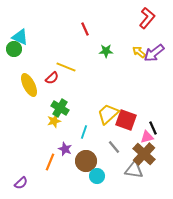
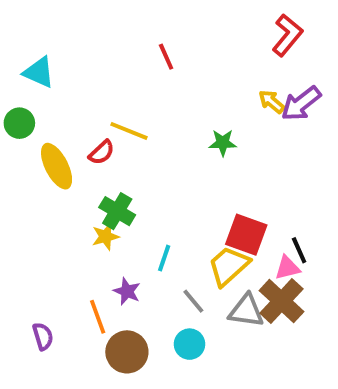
green circle: (14, 49) -> (19, 123), moved
green star: (106, 51) -> (223, 143), moved
yellow trapezoid: (108, 114) -> (229, 266), moved
gray line: (114, 147) -> (193, 301), moved
brown circle: (86, 161) -> (127, 352), moved
orange line: (50, 162) -> (98, 317), turned -42
gray triangle: (134, 170) -> (246, 311), moved
purple semicircle: (21, 183) -> (43, 336), moved, turned -64

